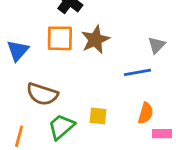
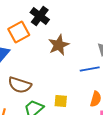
orange square: (60, 38) -> (19, 32), moved, turned -30

